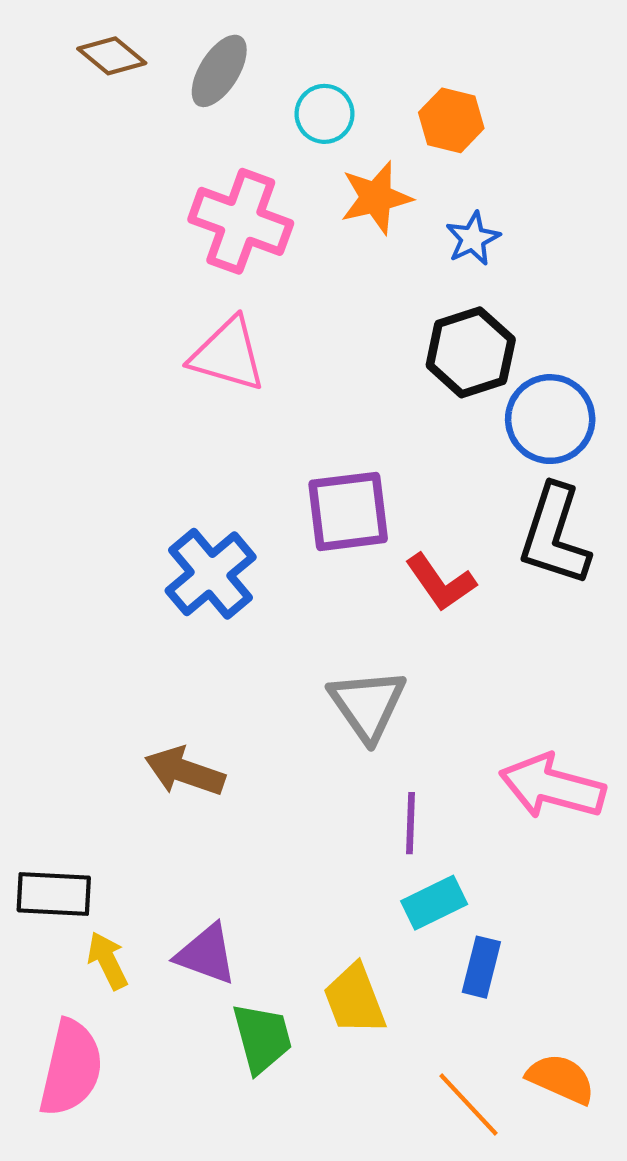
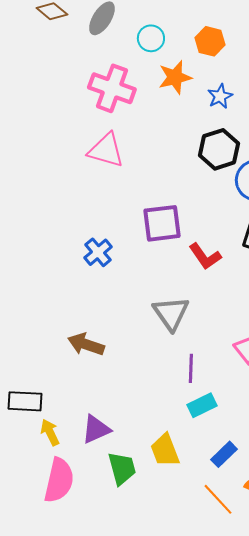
blue cross: (211, 574) -> (98, 252), size x0.7
purple triangle: (206, 954) -> (96, 429), turned -44
blue rectangle: (481, 967) -> (224, 454), moved, turned 32
pink semicircle: (71, 1068) -> (59, 480), moved

